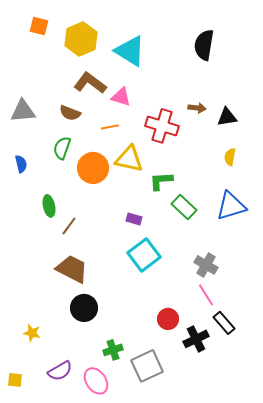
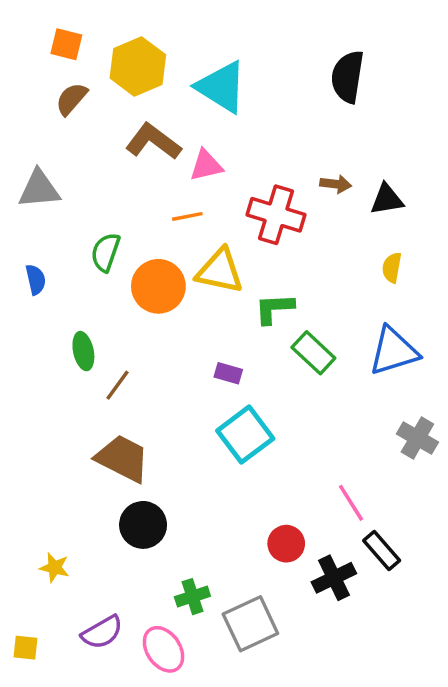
pink triangle: (121, 97) -> (206, 165), turned -30
brown semicircle: (70, 113) -> (71, 99), moved, turned 110
gray cross: (206, 265) -> (417, 438), moved

